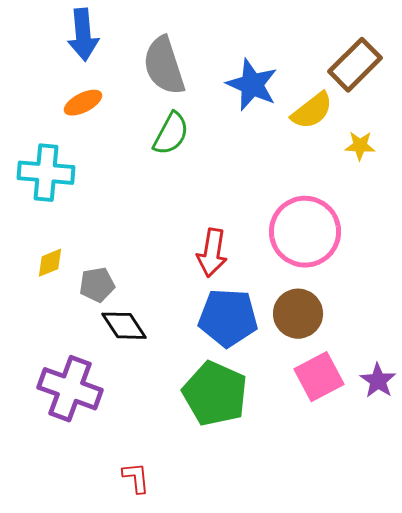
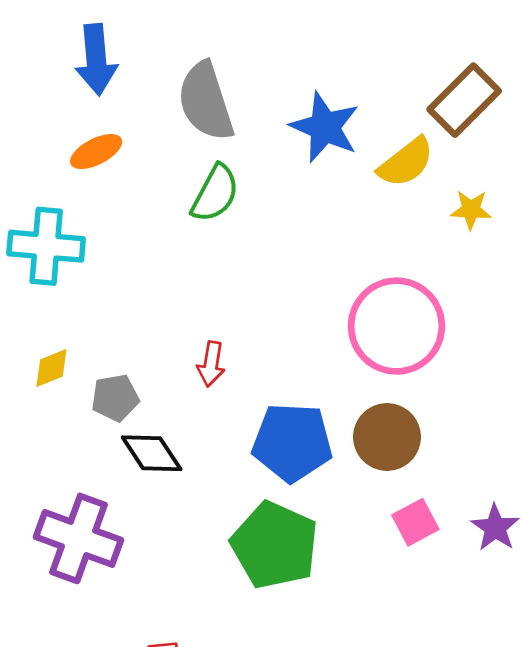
red arrow: (212, 253) -> (211, 364), moved, size x0.7
pink square: (319, 377) -> (415, 522), size x0.7

